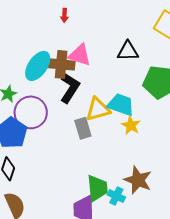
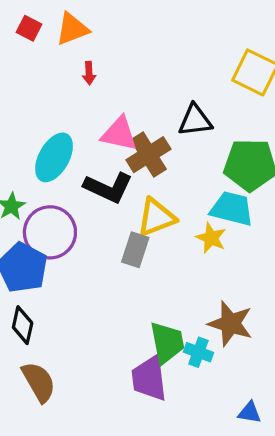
brown cross: (61, 64) -> (148, 155), moved, turned -32
black L-shape: (70, 88) -> (108, 188), turned 88
cyan trapezoid: (121, 105) -> (232, 209), moved
gray rectangle: (83, 128) -> (135, 250), turned 40

